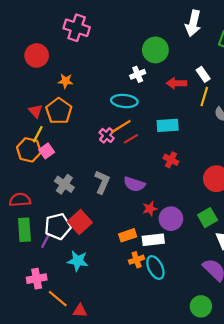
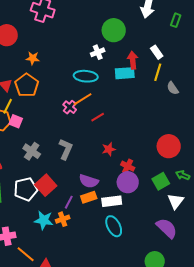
red arrow: (176, 83) -> (133, 60), turned 84
cyan rectangle: (168, 125) -> (125, 73), moved
red line: (131, 139) -> (98, 117), moved
pink square: (47, 151) -> (16, 121), turned -32
red cross: (171, 160) -> (128, 166), moved
purple semicircle: (134, 184) -> (89, 181), moved
red star: (150, 209) -> (109, 149), moved
purple line: (46, 241) -> (69, 202), moved
orange cross: (137, 260) -> (63, 219), moved

